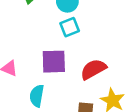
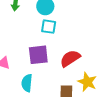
cyan square: (70, 27) -> (49, 27), turned 35

